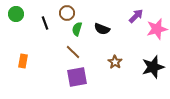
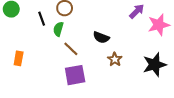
green semicircle: (77, 29) -> (58, 29), moved
black semicircle: (102, 29) -> (101, 37), moved

